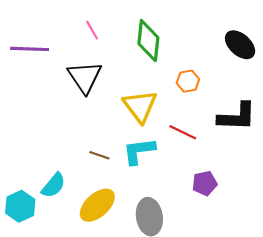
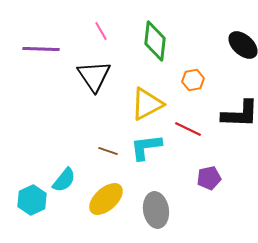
yellow triangle: (140, 106) -> (147, 104), turned 39

